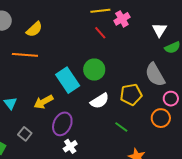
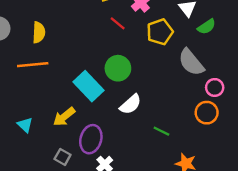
yellow semicircle: (34, 29) -> (39, 32), turned -36
yellow pentagon: (131, 94) -> (160, 32), moved
gray square: (25, 134) -> (63, 157), moved

